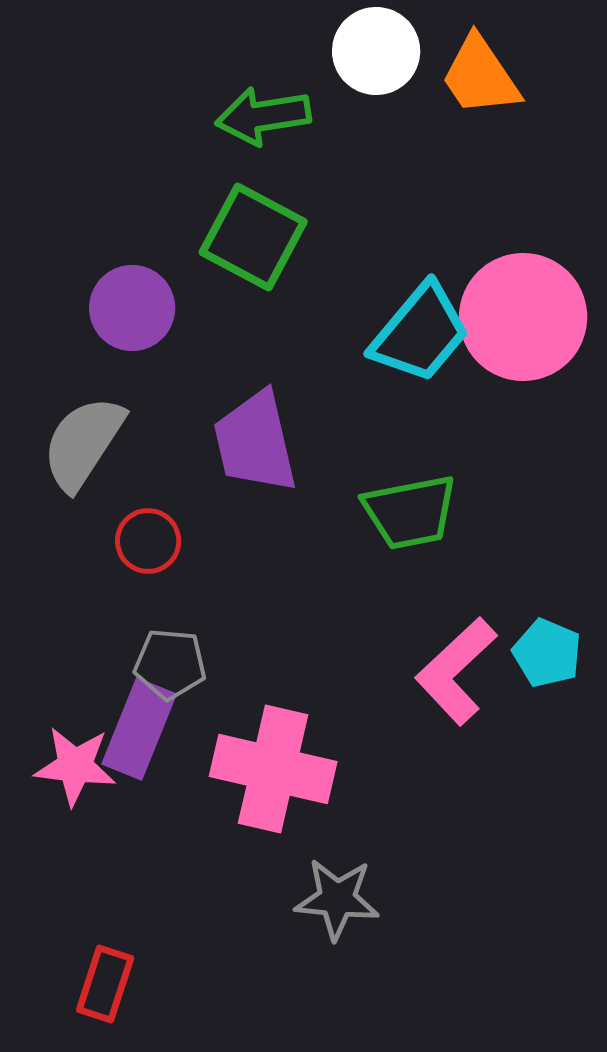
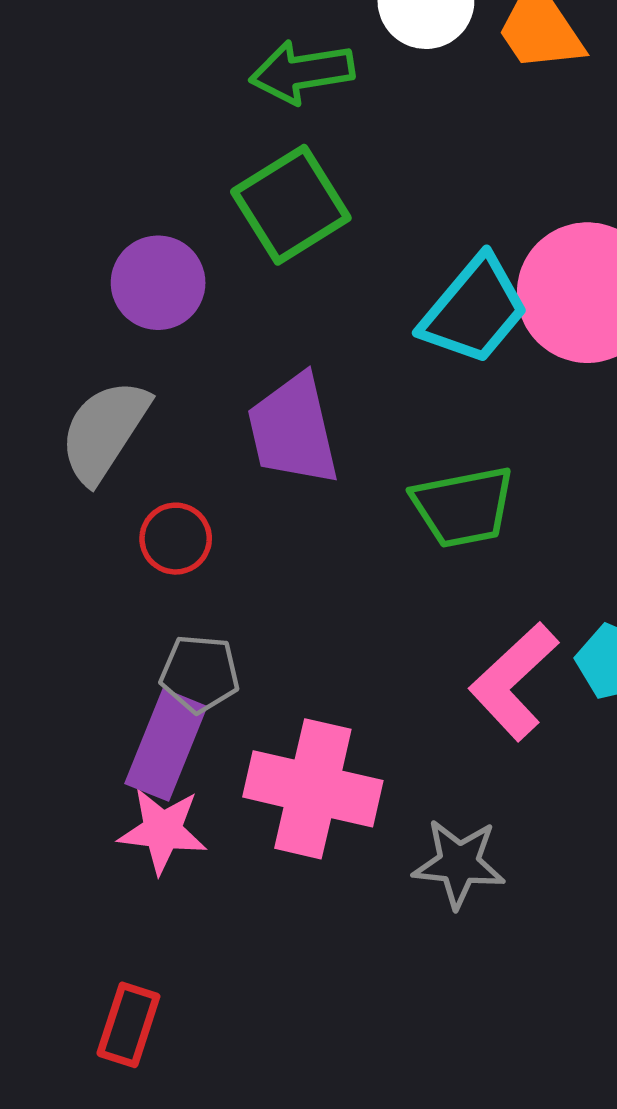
green square: (253, 237) -> (291, 205), turned 30
pink star: (75, 766) -> (162, 831), moved
gray star: (337, 899) -> (459, 863), moved

